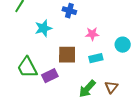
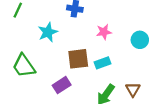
cyan rectangle: (96, 58) -> (102, 63), moved
green trapezoid: (27, 67) -> (24, 66), moved

